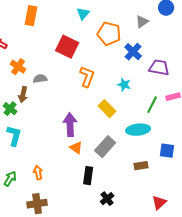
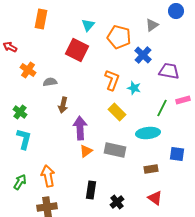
cyan triangle: (83, 14) -> (88, 25), moved
orange L-shape: (87, 77) -> (112, 80), moved
brown arrow: (23, 95) -> (63, 105), moved
gray rectangle: (105, 147) -> (115, 150), turned 60
orange triangle: (76, 148) -> (86, 151), turned 48
orange arrow: (38, 173) -> (48, 176), size x1.5
black rectangle: (88, 176) -> (91, 190), moved
red triangle: (159, 203) -> (155, 198), moved, turned -42

